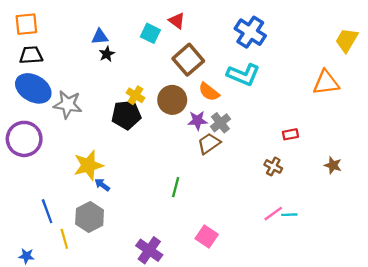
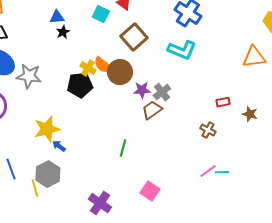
orange semicircle: (209, 92) -> (103, 65), moved
brown star: (333, 165) -> (250, 114), moved
yellow line: (64, 239) -> (35, 188), moved

